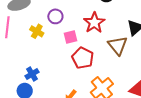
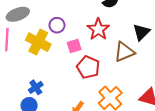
yellow cross: (37, 31) -> (38, 42), size x1.6
brown triangle: (118, 45) -> (124, 52), turned 50

